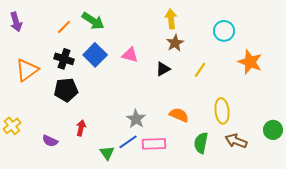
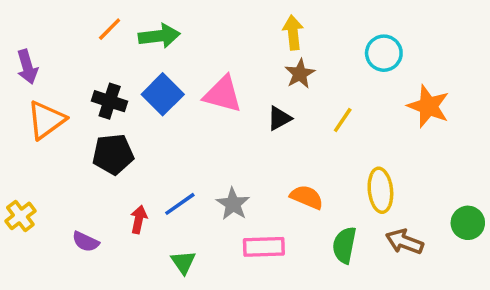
green arrow: (93, 21) -> (159, 36), turned -40
purple arrow: (16, 22) -> (27, 67), moved
orange line: (64, 27) -> (110, 29), moved
pink triangle: (130, 55) -> (223, 94), size x1.4
blue line: (128, 142) -> (180, 204), moved

